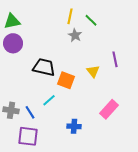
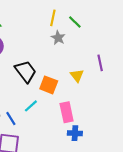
black trapezoid: (44, 67) -> (26, 71), turned 40
pink rectangle: (109, 109) -> (67, 112), moved, turned -54
blue cross: (74, 126) -> (75, 133), moved

